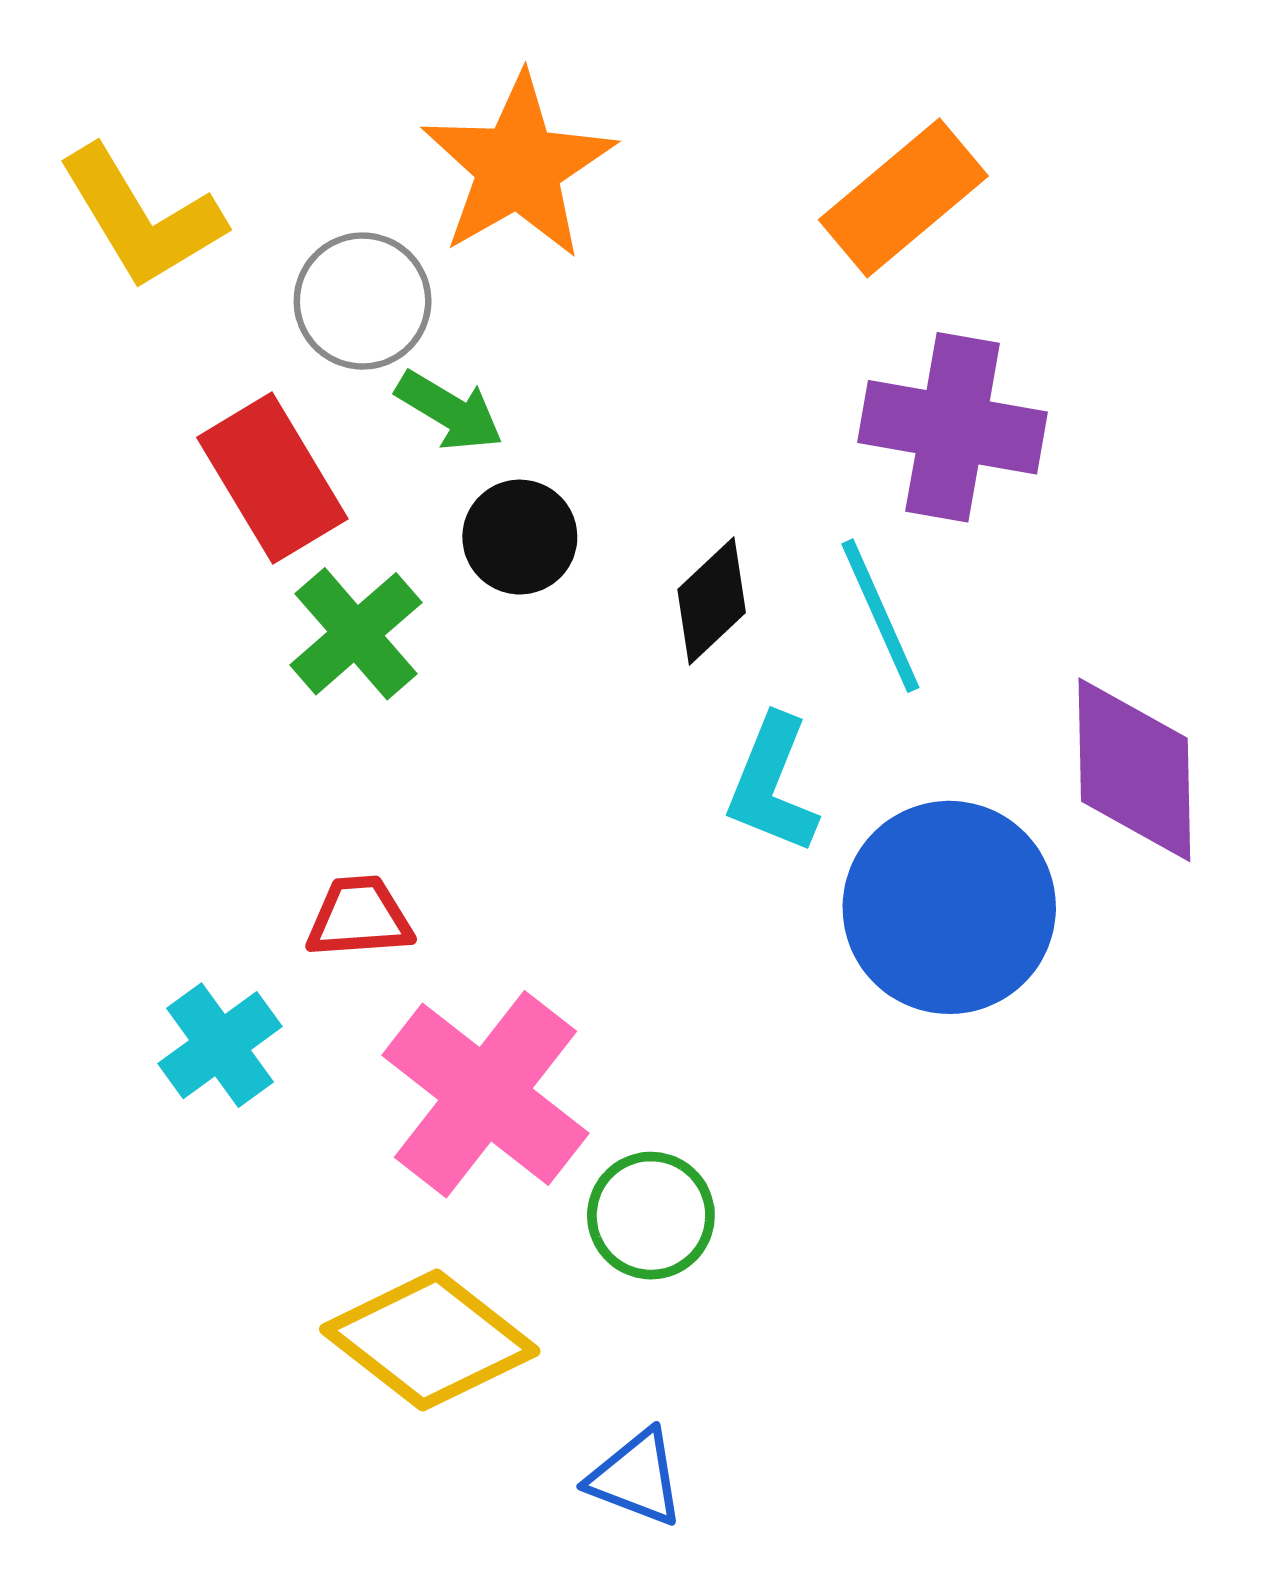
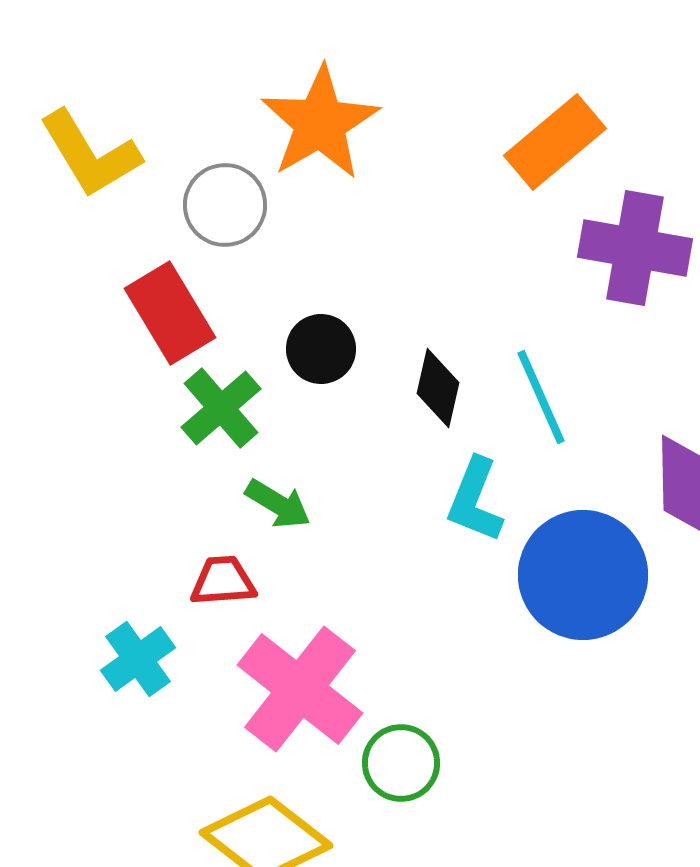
green arrow: (449, 411) -> (278, 504), moved
purple cross: (953, 427) -> (635, 248), moved
black diamond: (712, 601) -> (438, 388), turned -34

